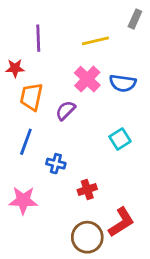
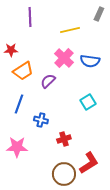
purple line: (38, 38) -> (30, 17), moved
orange trapezoid: (31, 97) -> (23, 71), turned -135

